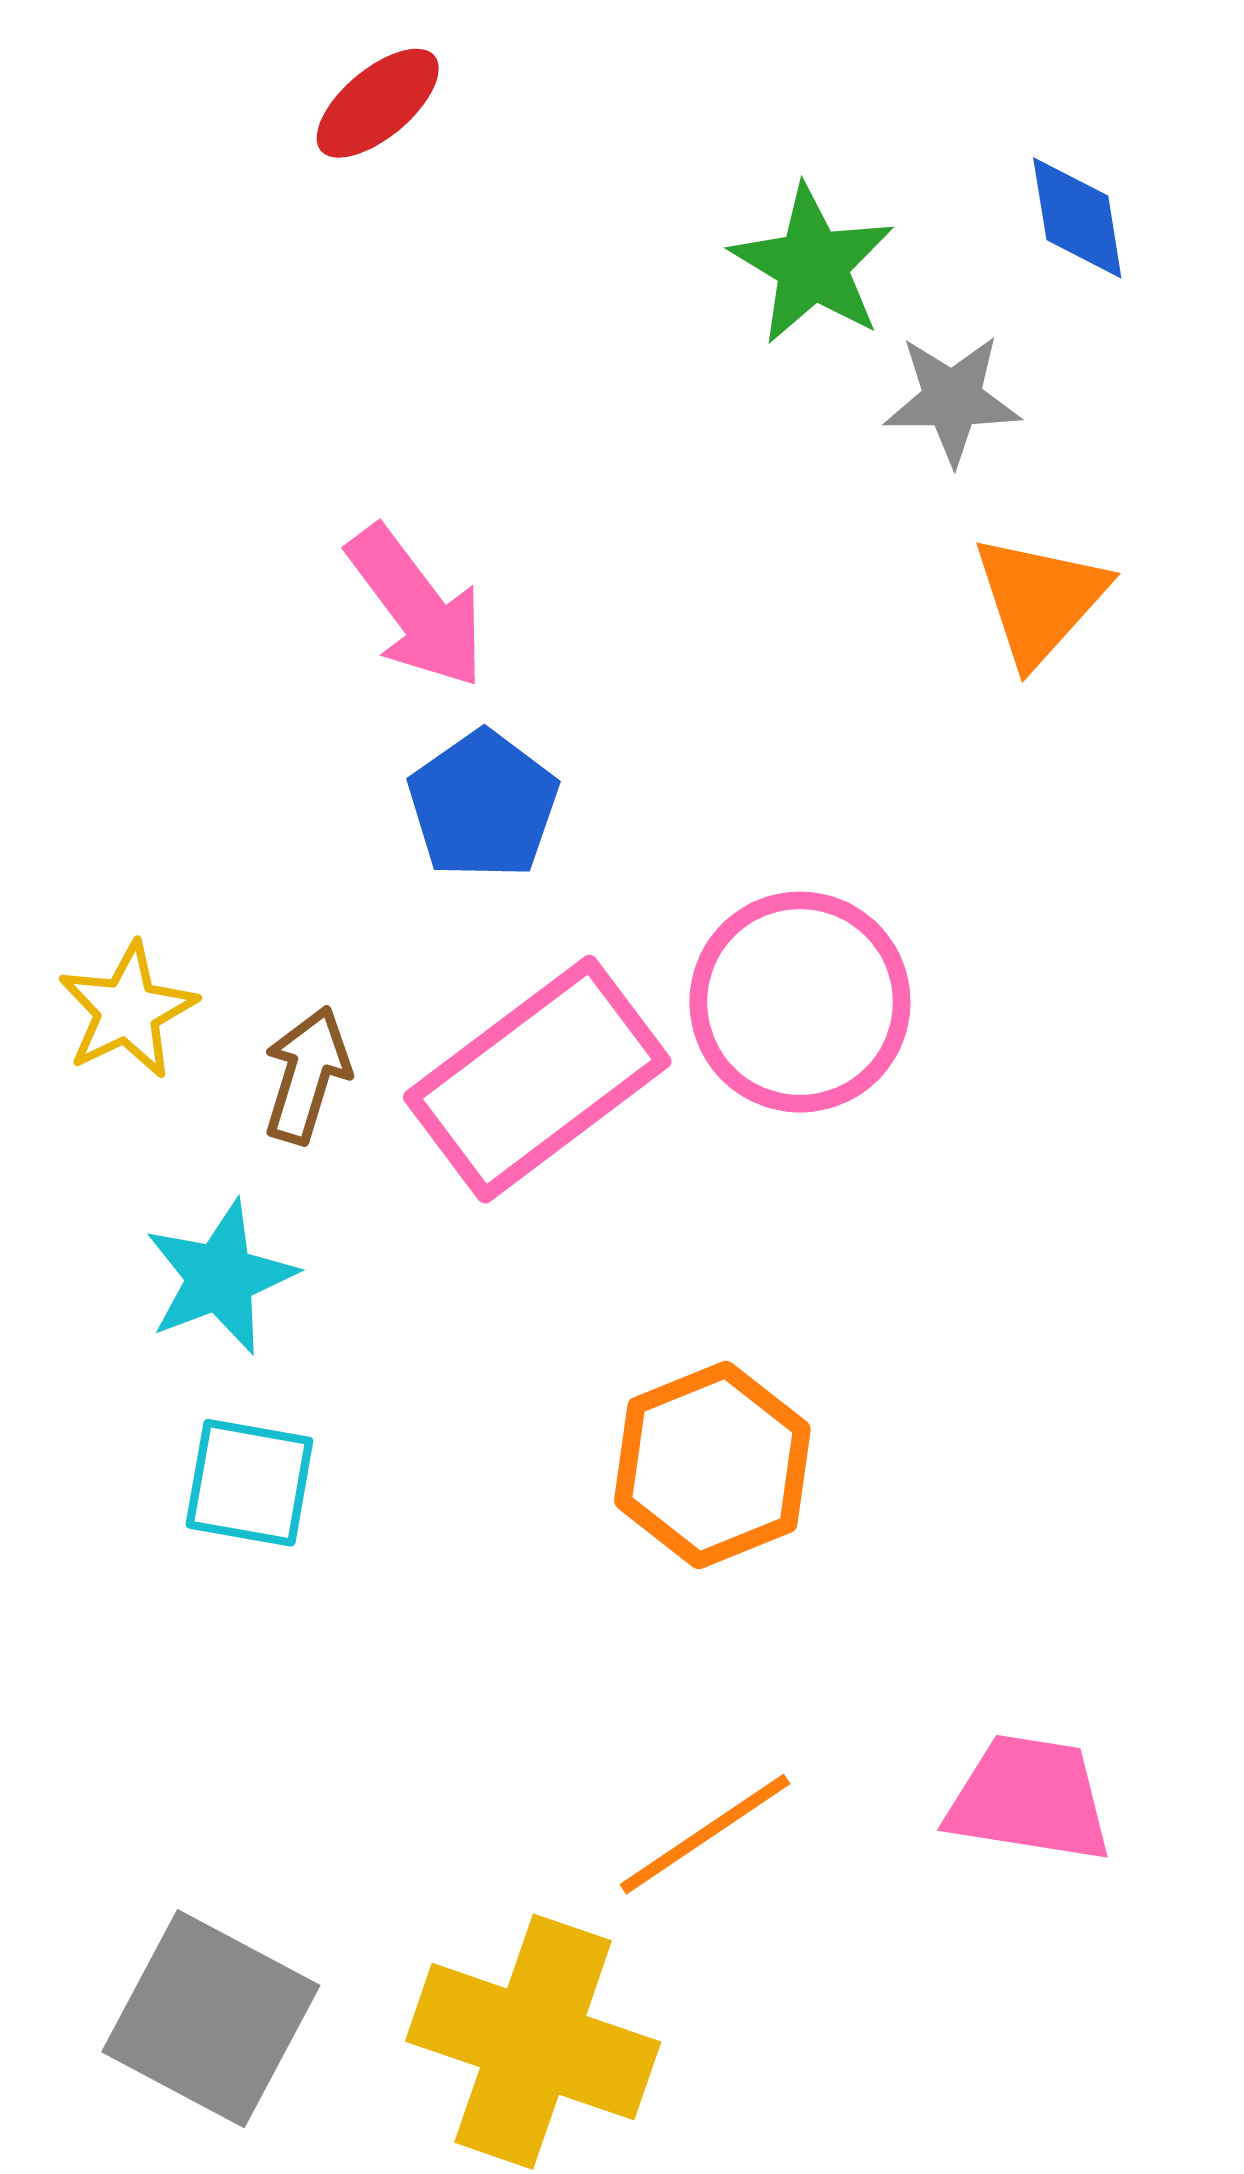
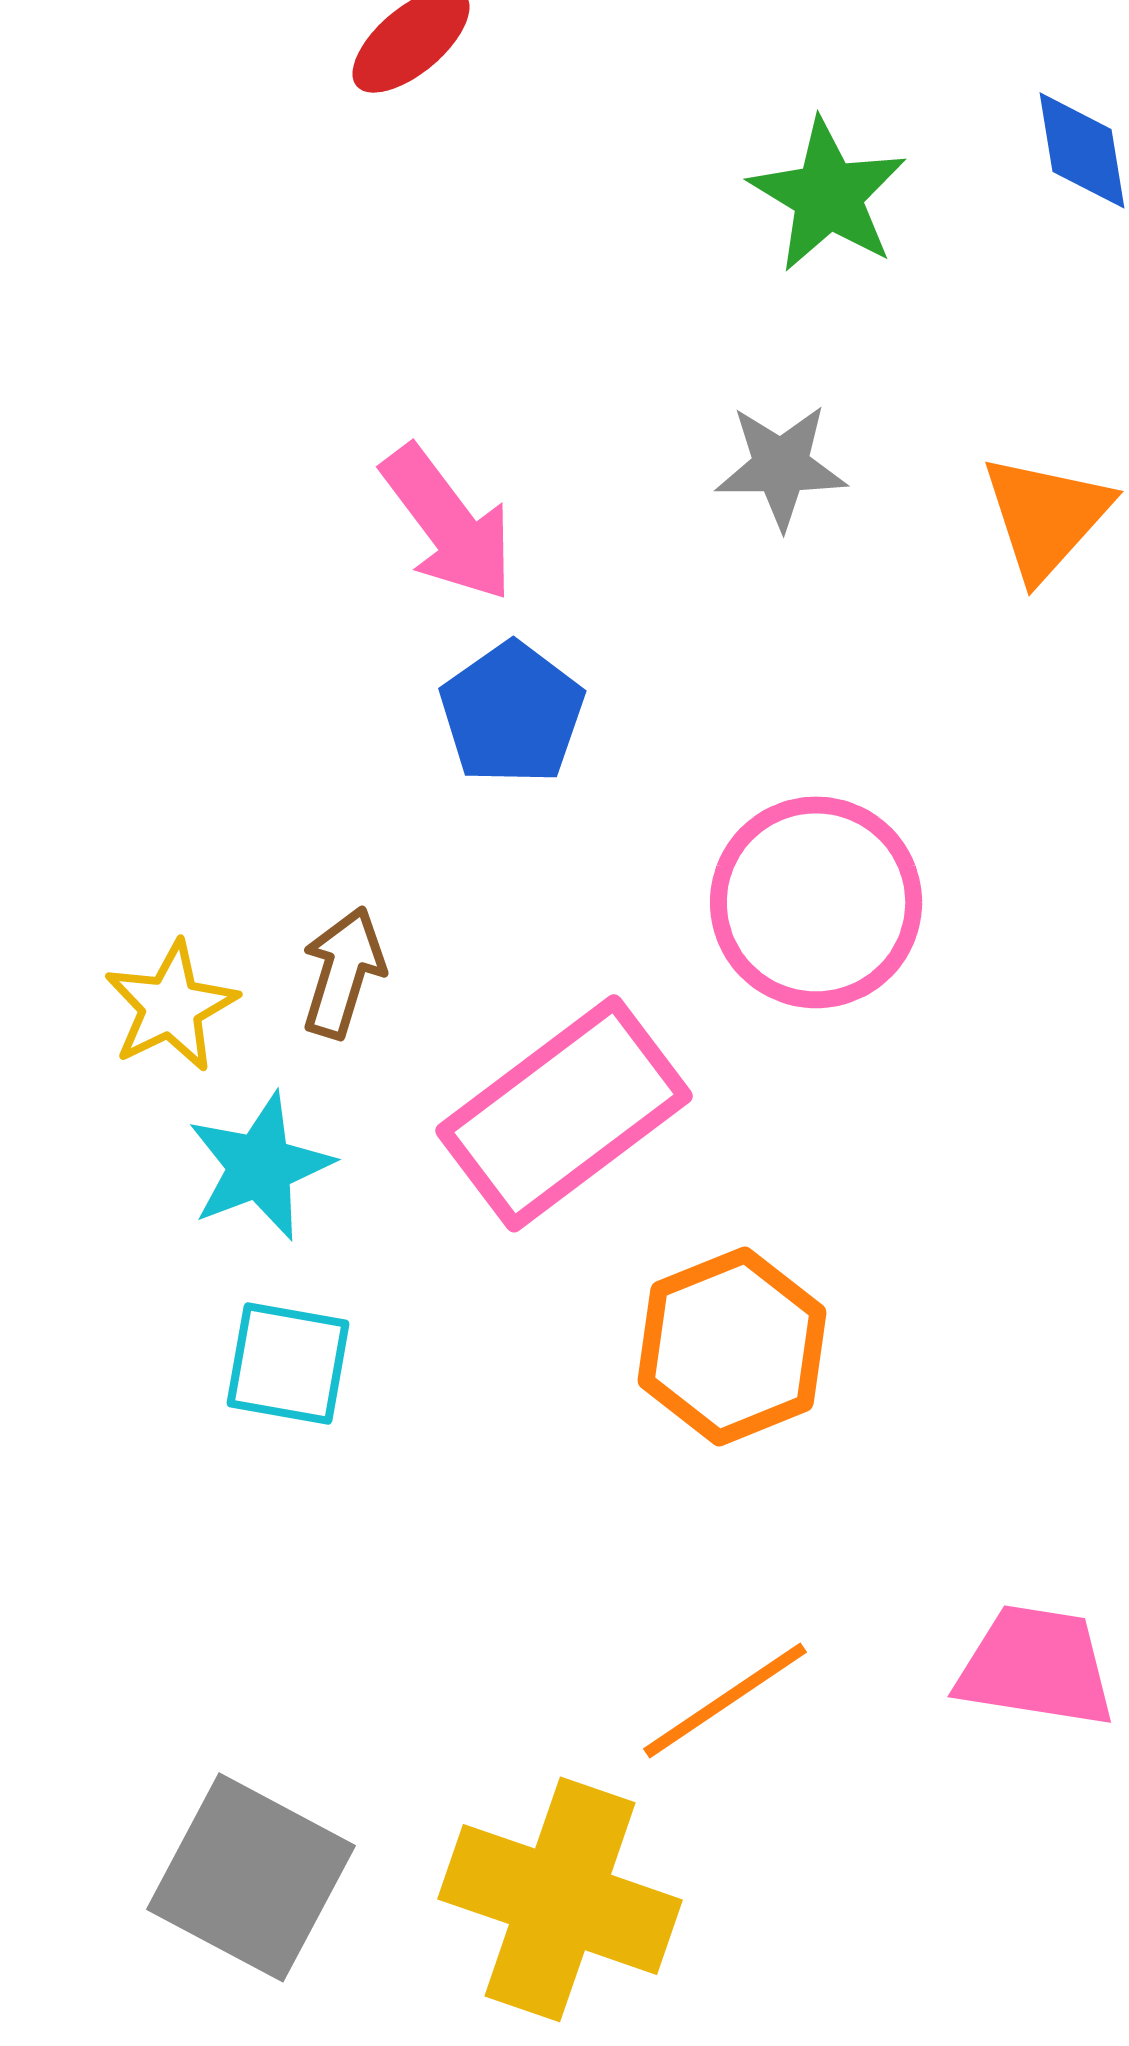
gray star: (952, 399) -> (781, 466), moved
yellow star: (127, 1010) -> (171, 1006), moved
pink rectangle: (537, 1079) -> (564, 1113), moved

